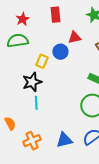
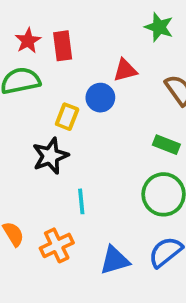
red rectangle: (56, 15) -> (63, 46), moved
cyan line: (36, 103) -> (81, 201), moved
orange cross: (32, 141) -> (57, 245), moved

